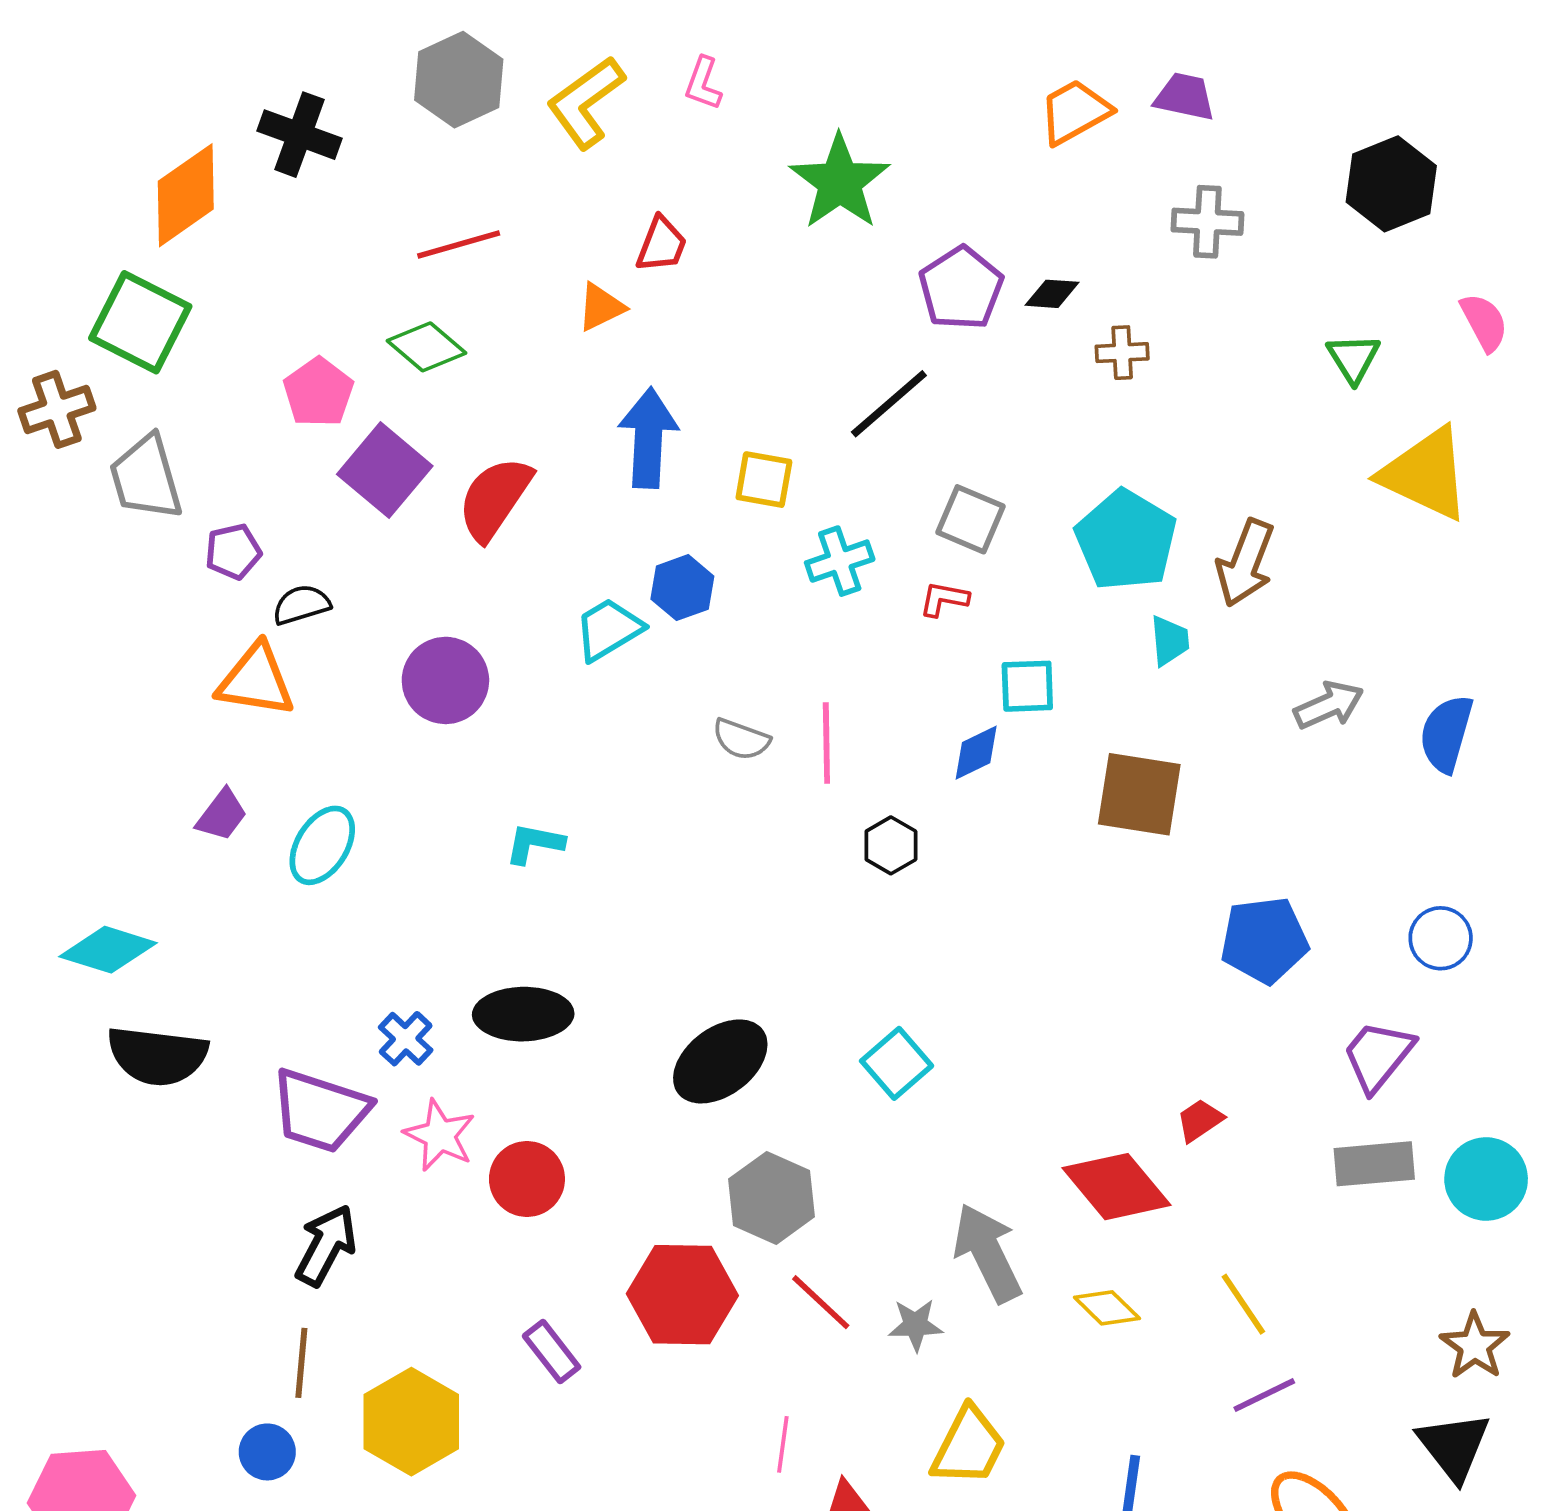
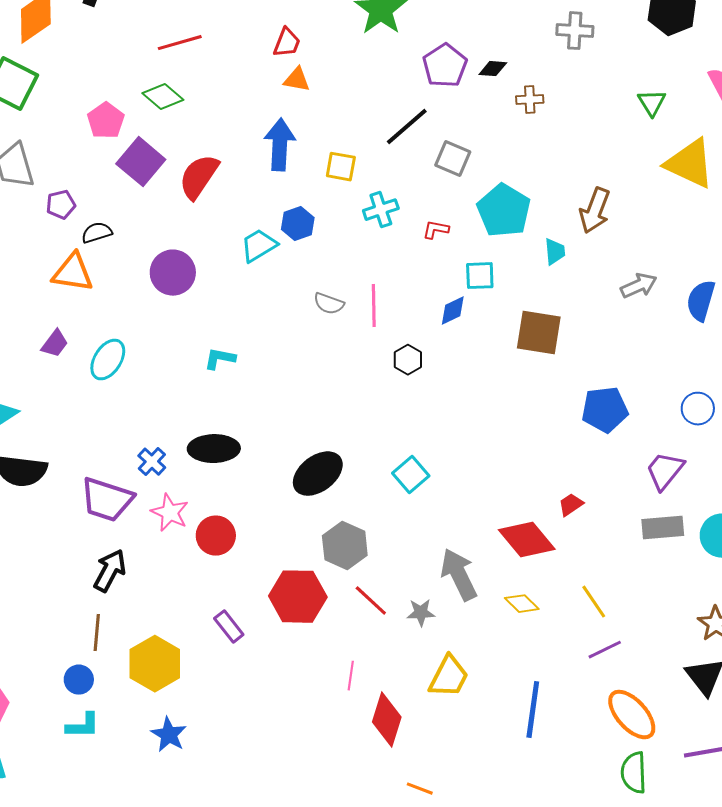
orange triangle: (601, 307) -> (297, 80), moved, turned 36
gray square: (970, 519) -> (453, 159), moved
cyan pentagon: (1126, 540) -> (504, 211), moved

